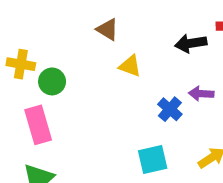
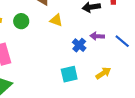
green circle: (52, 81) -> (21, 21), moved

